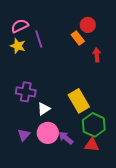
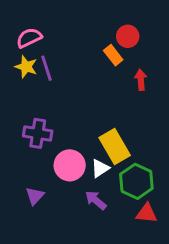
purple line: (39, 39) -> (46, 68), moved
white triangle: (44, 109) -> (100, 168), moved
pink circle: (48, 133) -> (70, 165), moved
red triangle: (92, 145) -> (147, 213), moved

